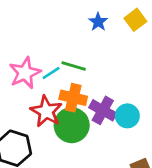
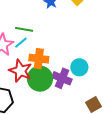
green line: (74, 66) -> (24, 29), moved
purple cross: (103, 110) -> (62, 78), moved

